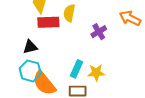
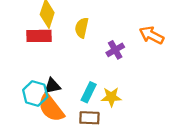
red rectangle: (48, 22) -> (39, 36), moved
black triangle: (30, 47) -> (52, 86), moved

